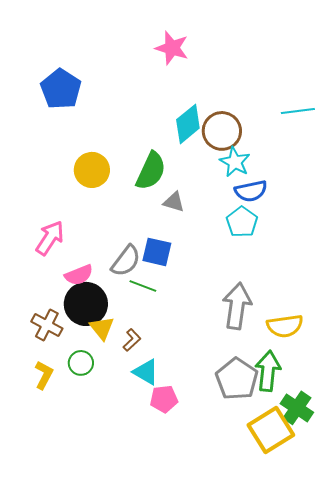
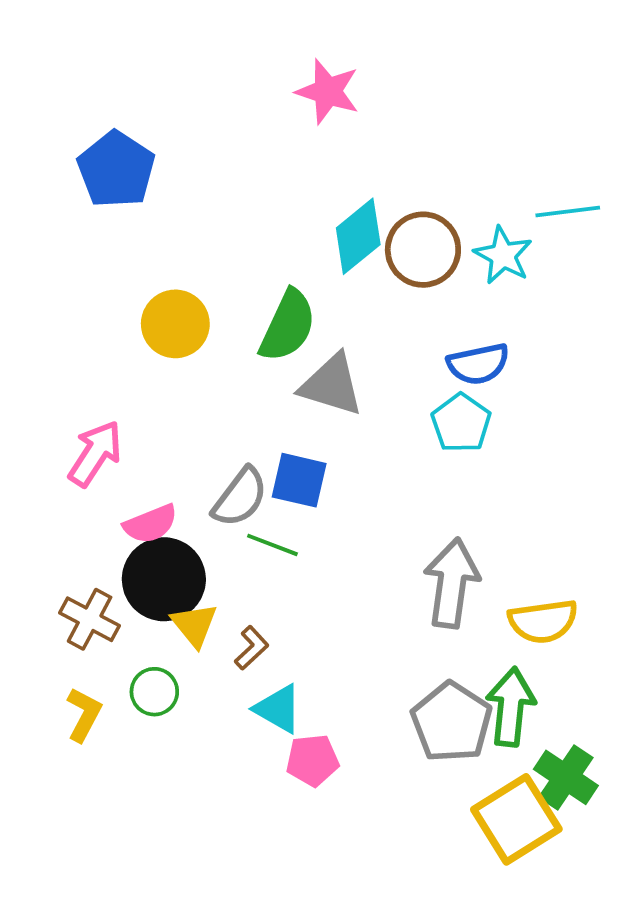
cyan star: (235, 162) -> (503, 255), moved
gray triangle: (174, 202) -> (332, 385), size x1.6

